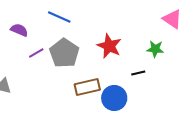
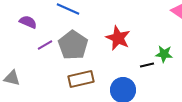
green star: (155, 49) -> (164, 54), moved
brown rectangle: (87, 87) -> (81, 79), moved

